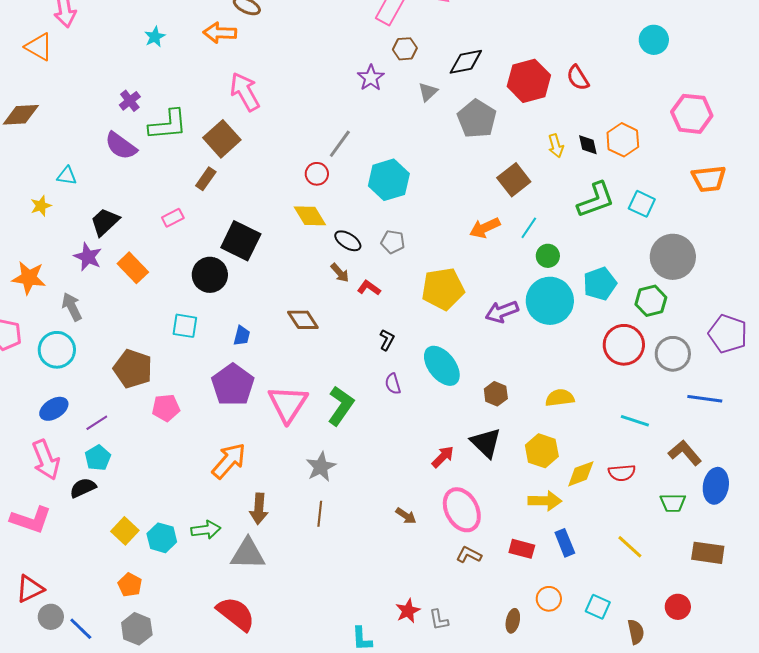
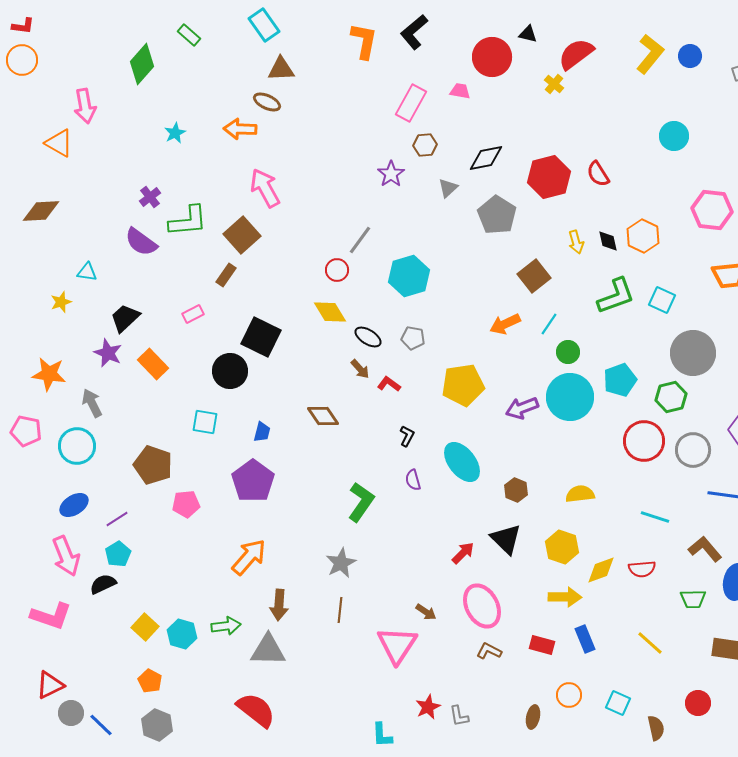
pink triangle: (288, 404) -> (397, 645), moved

